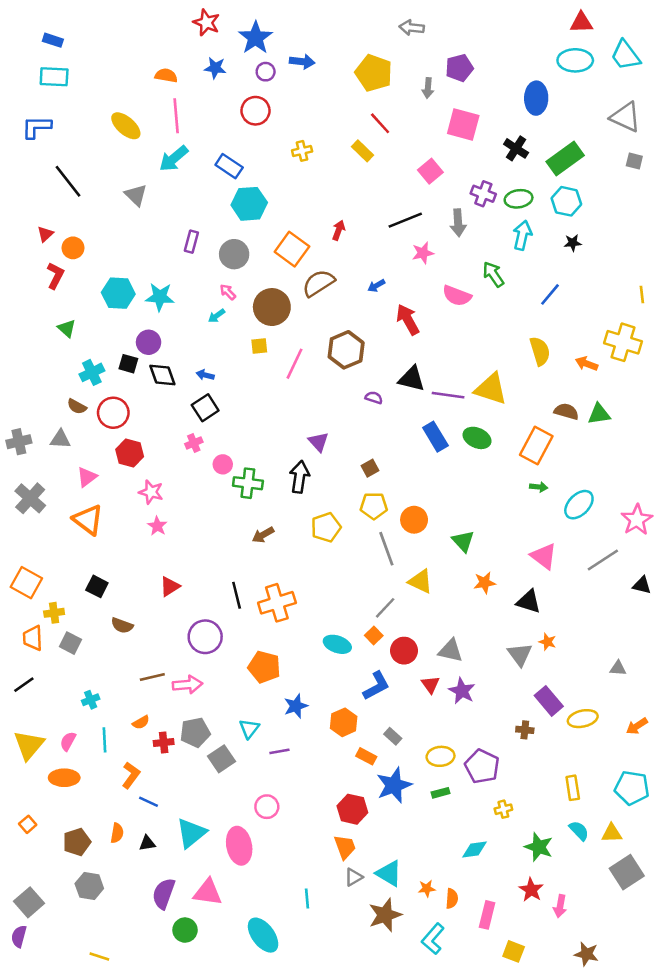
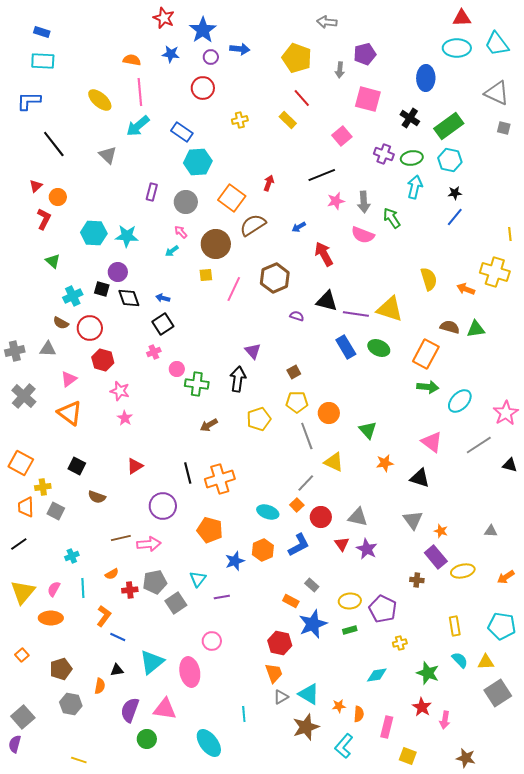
gray arrow: (458, 223) -> (364, 202), moved
blue line: (550, 294) -> (455, 217), moved
green arrow: (539, 487) -> (428, 387), size x1.5
orange star: (547, 642) -> (441, 531), moved
orange hexagon: (344, 722) -> (263, 550), moved
orange semicircle: (117, 833) -> (100, 686), moved

